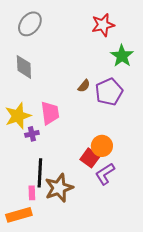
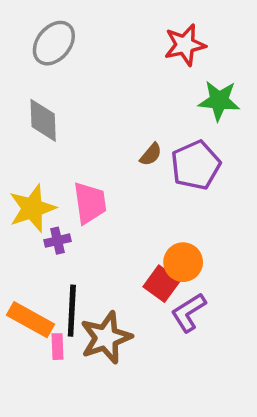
green star: (122, 56) -> (219, 101), turned -30
orange rectangle: (19, 215) -> (31, 320), moved, turned 45

